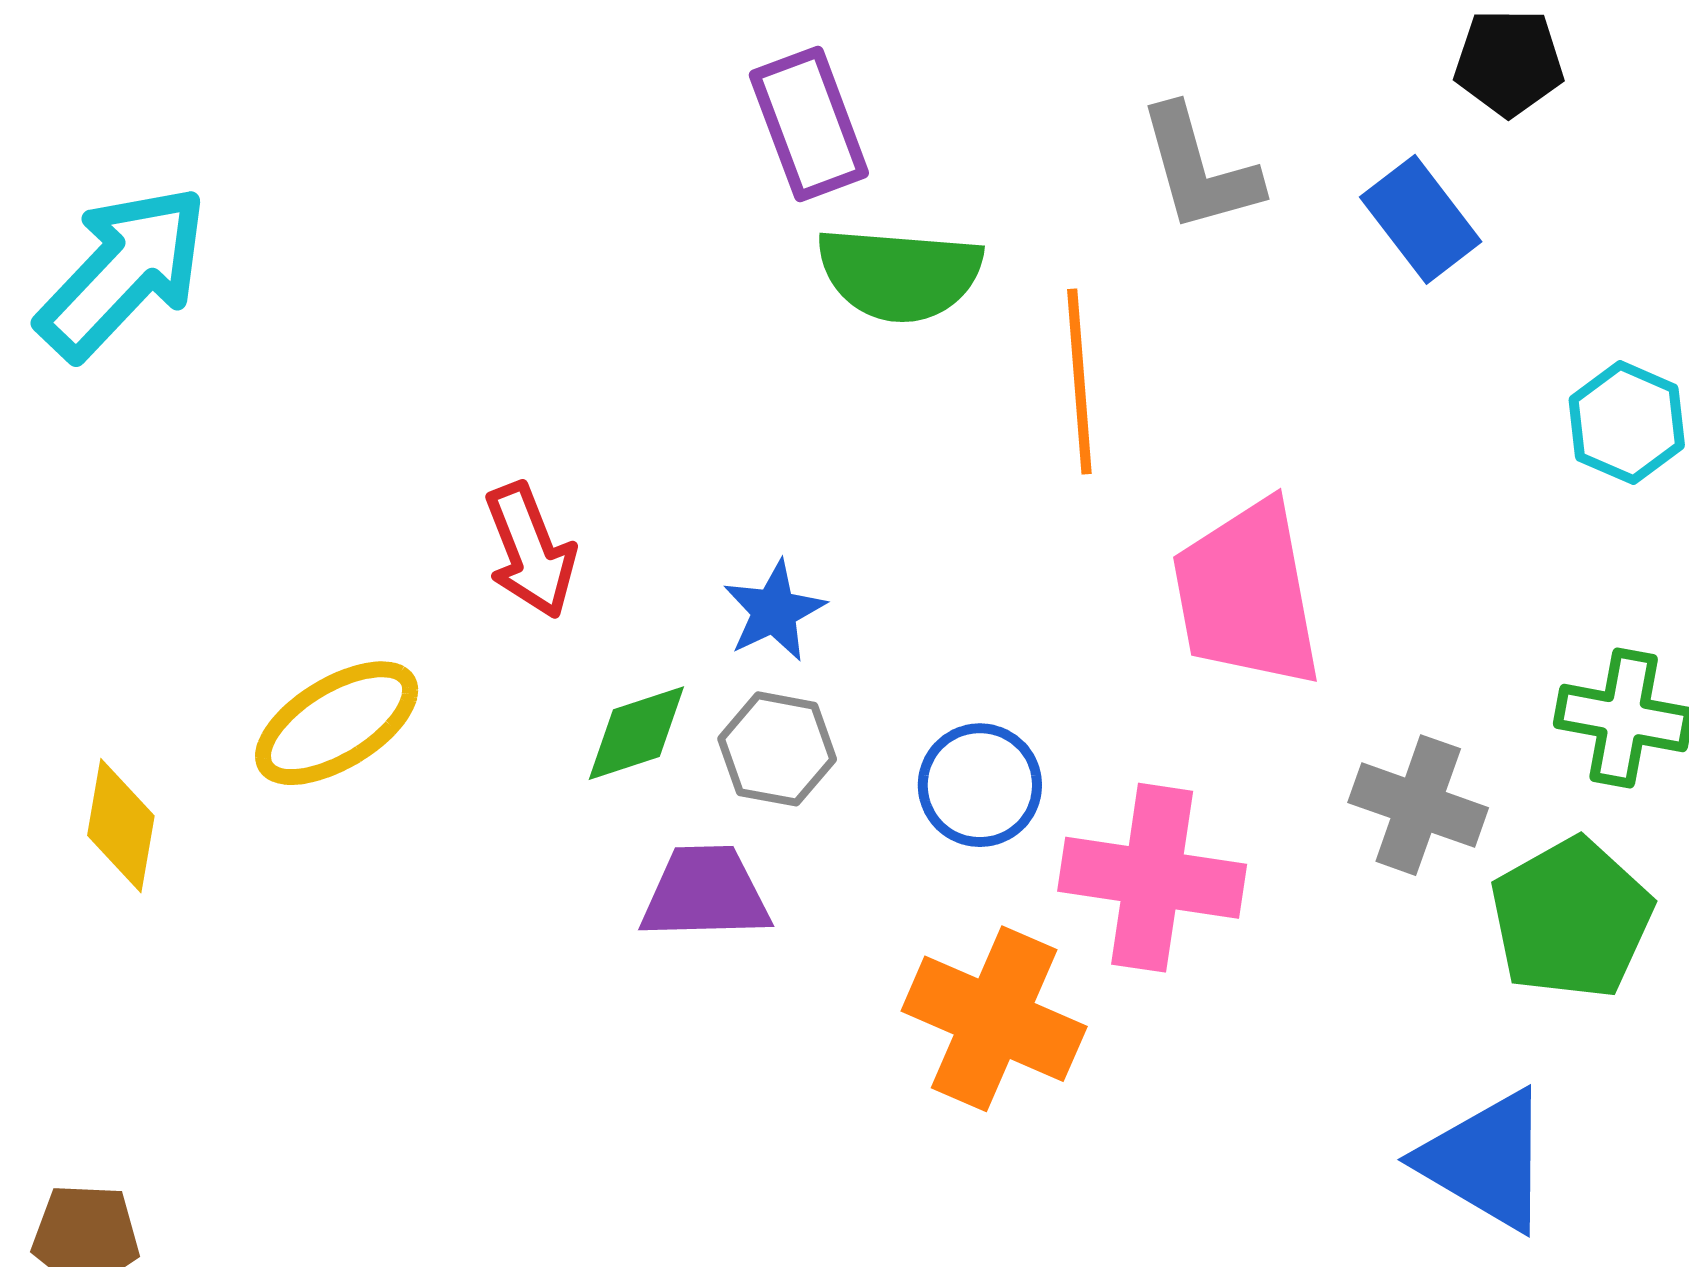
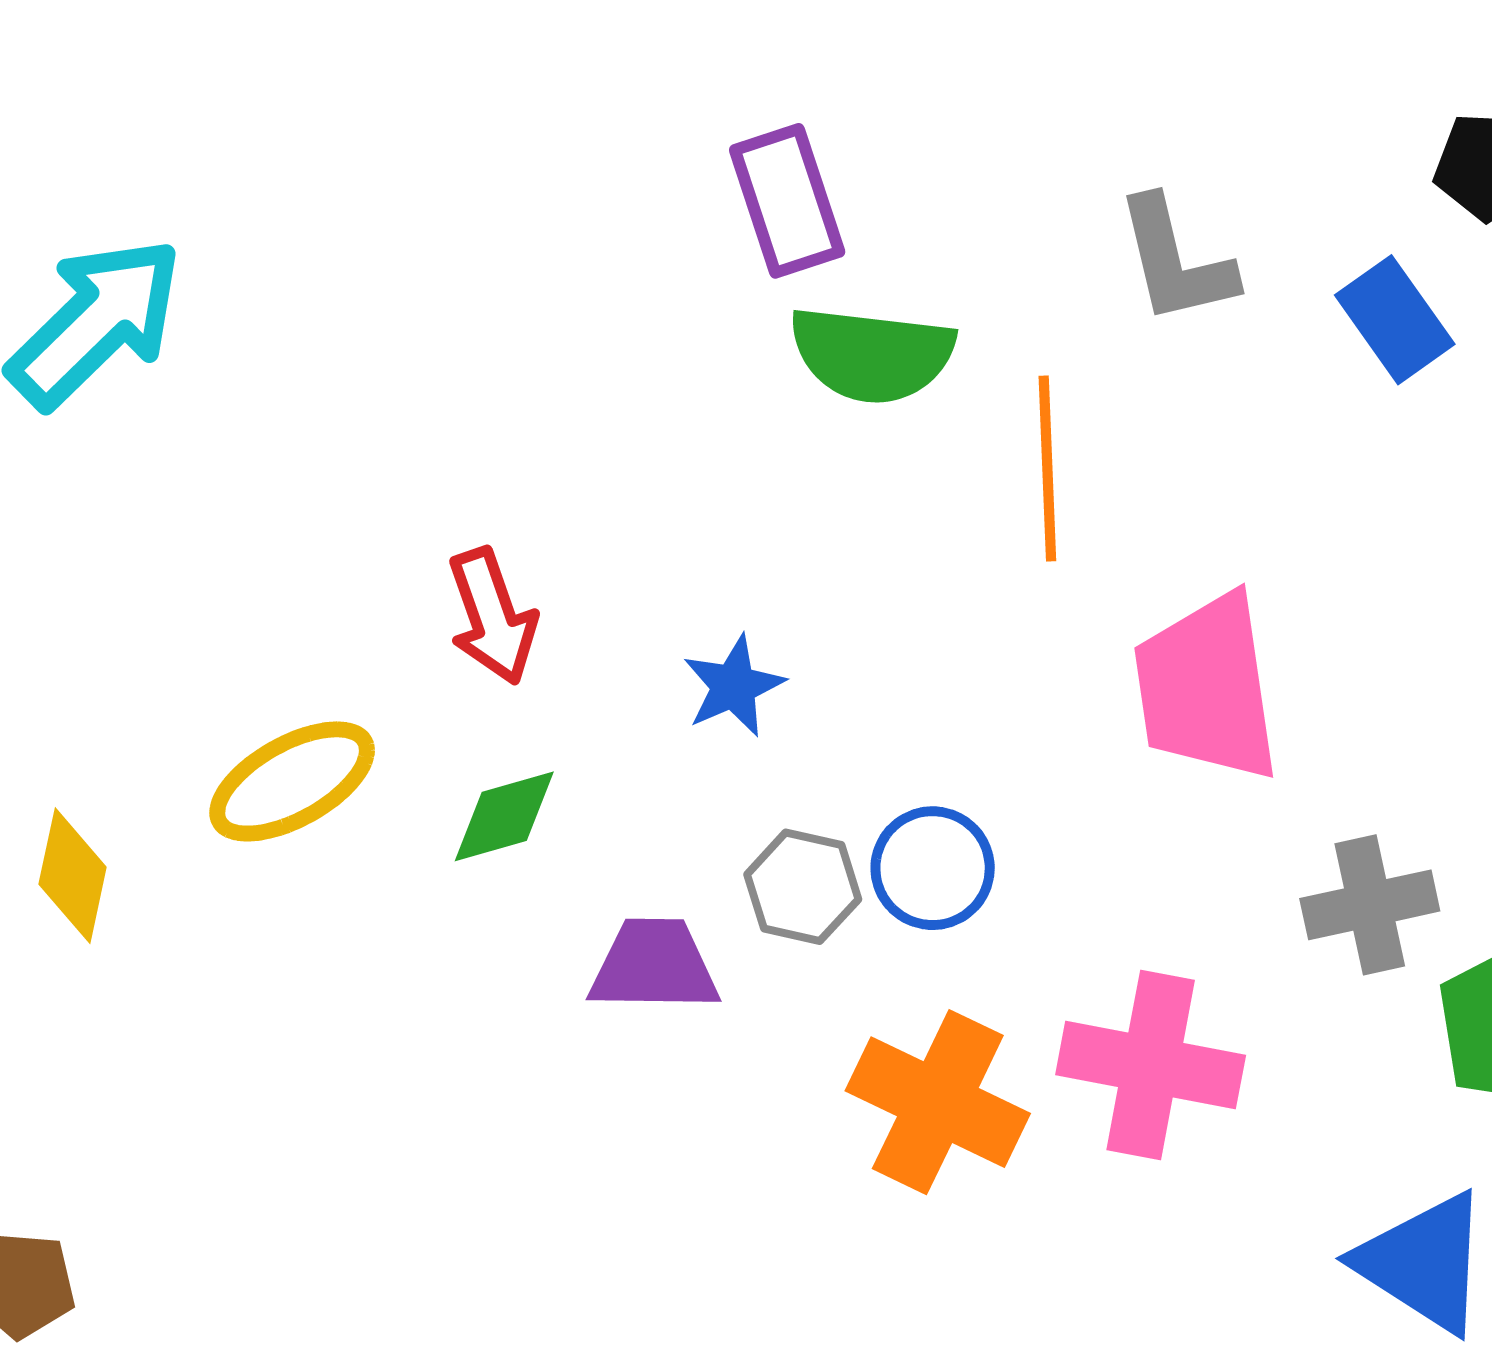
green diamond: (636, 733) -> (504, 816), moved
gray hexagon: (777, 749) -> (803, 887), moved
gray cross: (1418, 805) -> (1370, 905), turned -34
pink cross: (1152, 878) -> (1151, 1065), moved

